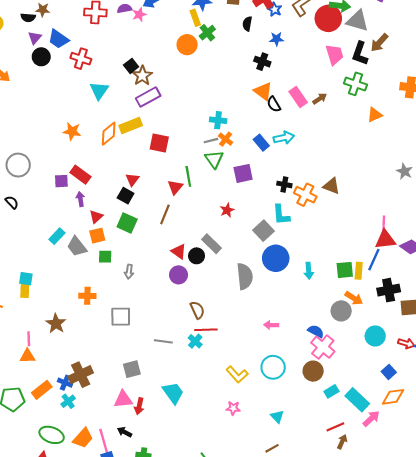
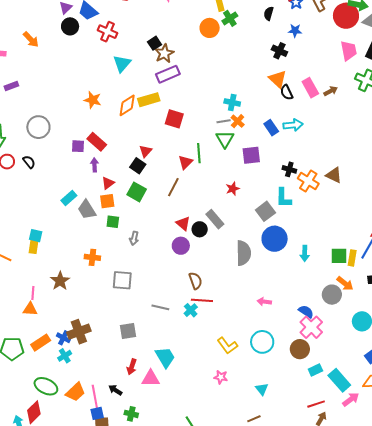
pink triangle: (123, 399) -> (151, 378), moved

